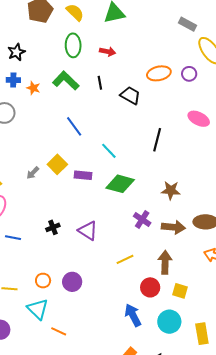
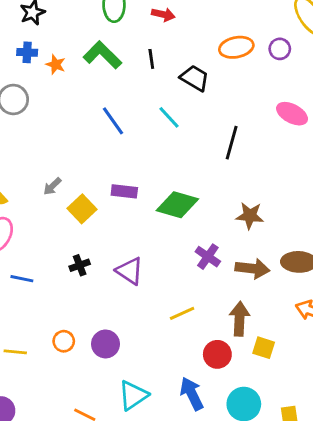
cyan line: (109, 151) -> (169, 117), moved
yellow square: (57, 164) -> (82, 209), moved
yellow square: (180, 291) -> (264, 348), moved
cyan triangle: (38, 309) -> (133, 395), moved, turned 40

